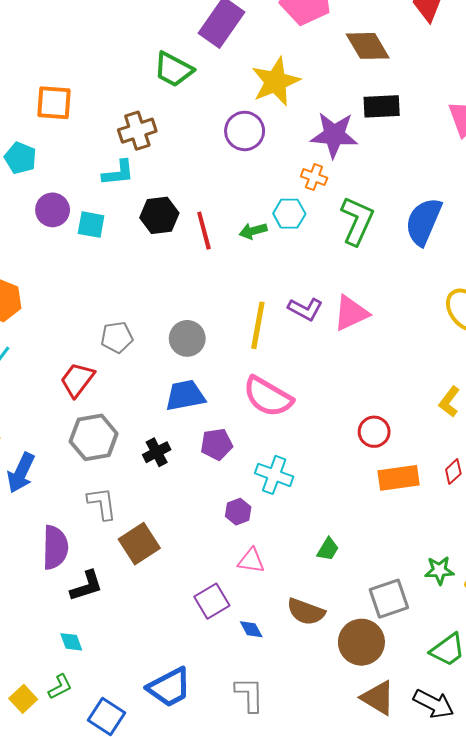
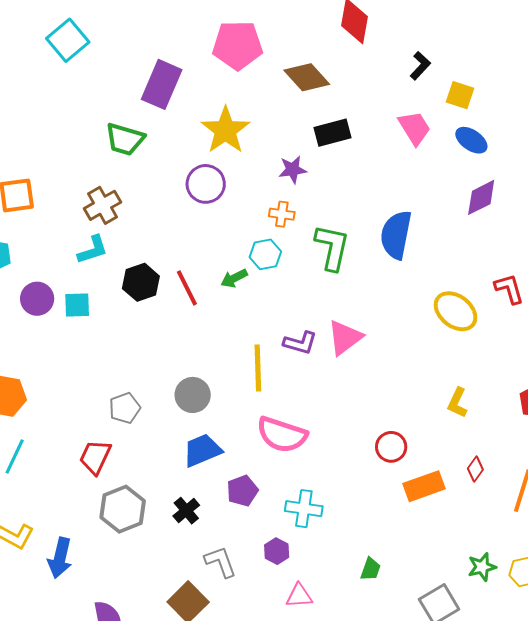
purple star: (334, 135) -> (293, 170), size x0.6
gray L-shape: (102, 504) -> (221, 562), moved

